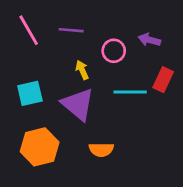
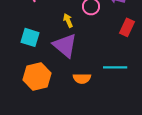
cyan line: (130, 92) -> (115, 67), moved
cyan square: (30, 93) -> (30, 37), turned 30

